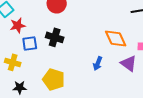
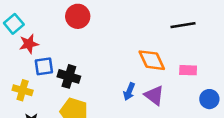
black cross: (55, 37) -> (69, 76), moved
purple triangle: (129, 63) -> (154, 95), moved

